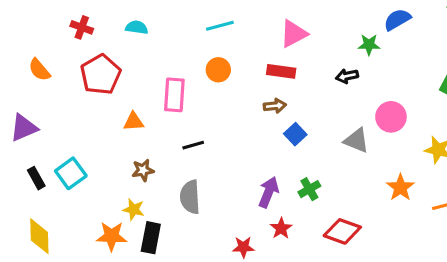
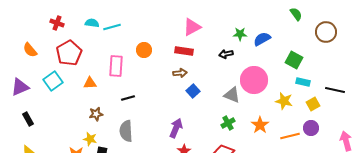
blue semicircle: (397, 20) -> (262, 39), moved
cyan line: (220, 26) -> (112, 27), moved
pink circle: (391, 117) -> (254, 80), size x1.4
cyan square: (71, 173) -> (53, 81), moved
green cross: (309, 189) -> (228, 123), moved

